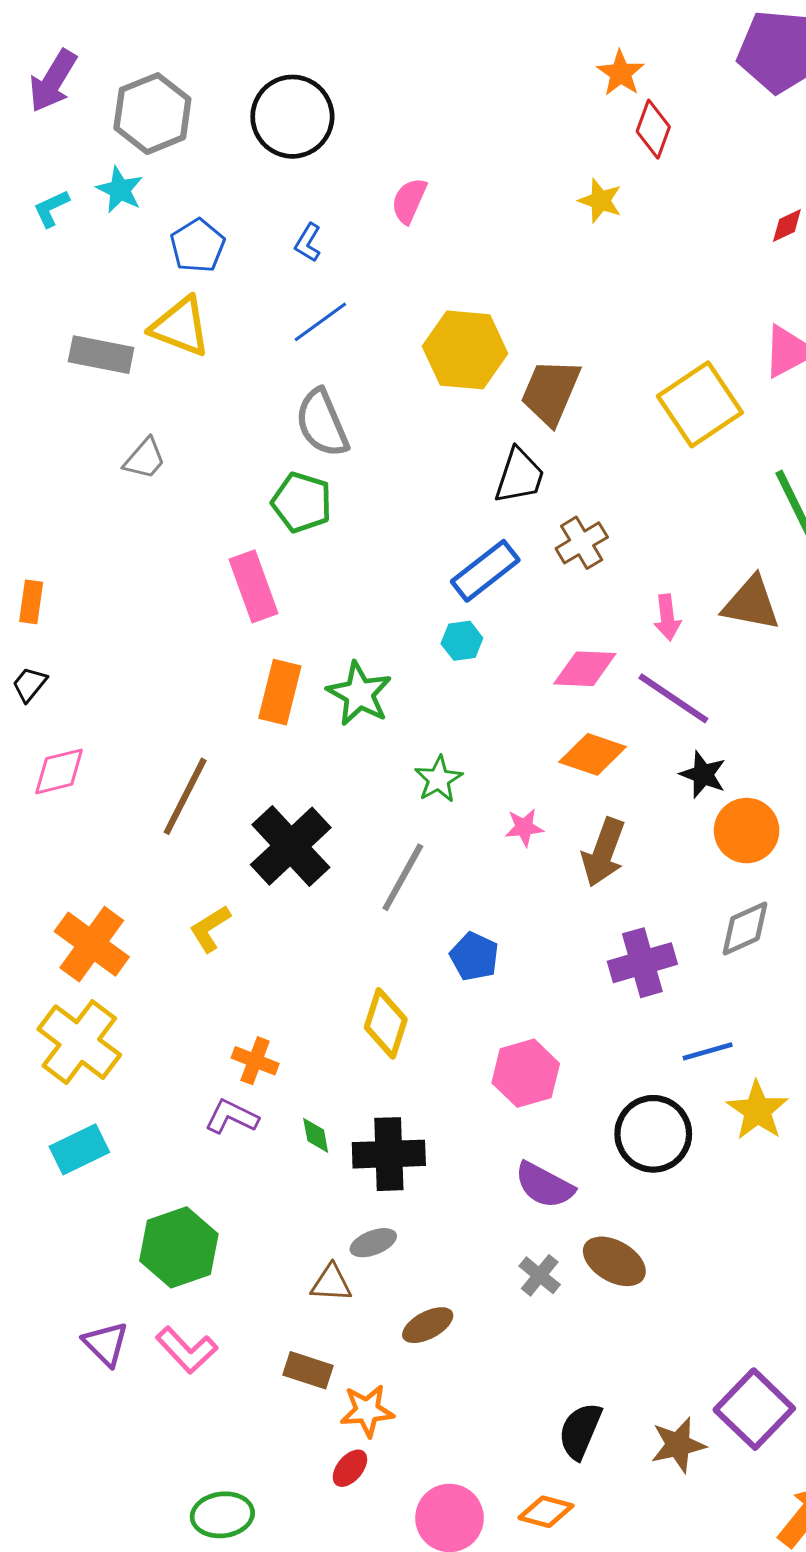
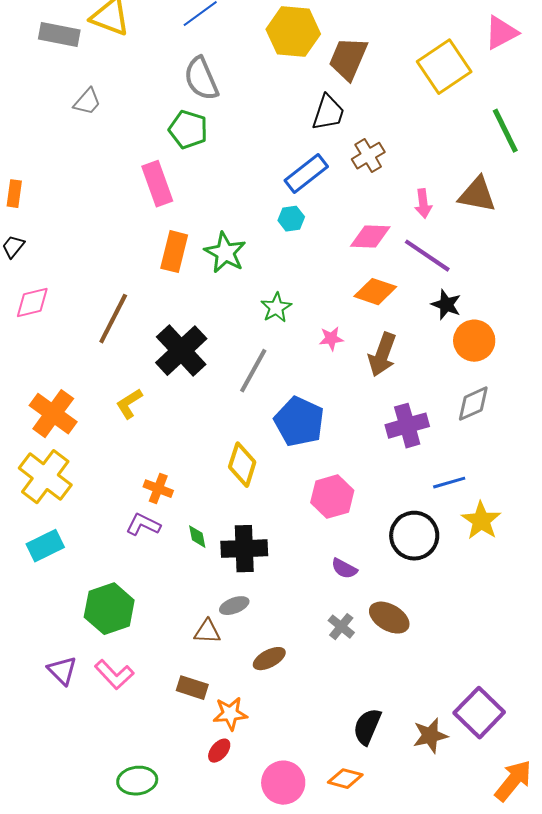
blue pentagon: (474, 957) -> (299, 422), size x1.6
purple semicircle: (544, 1185) -> (344, 569), size x0.7

